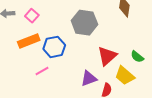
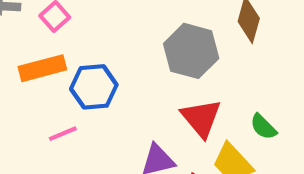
gray hexagon: (84, 23) -> (191, 51), moved
red triangle: (107, 56) -> (201, 118), turned -35

